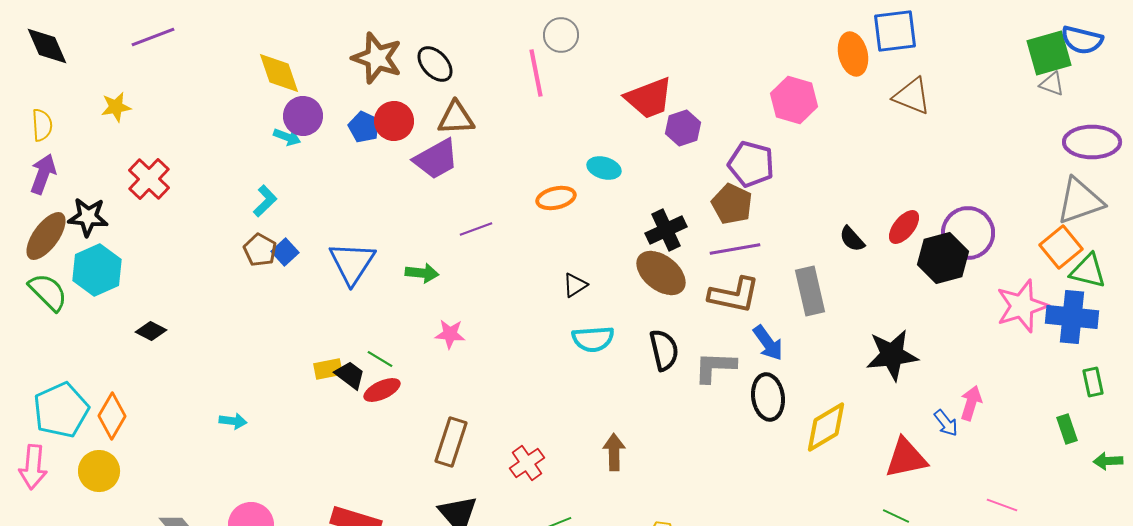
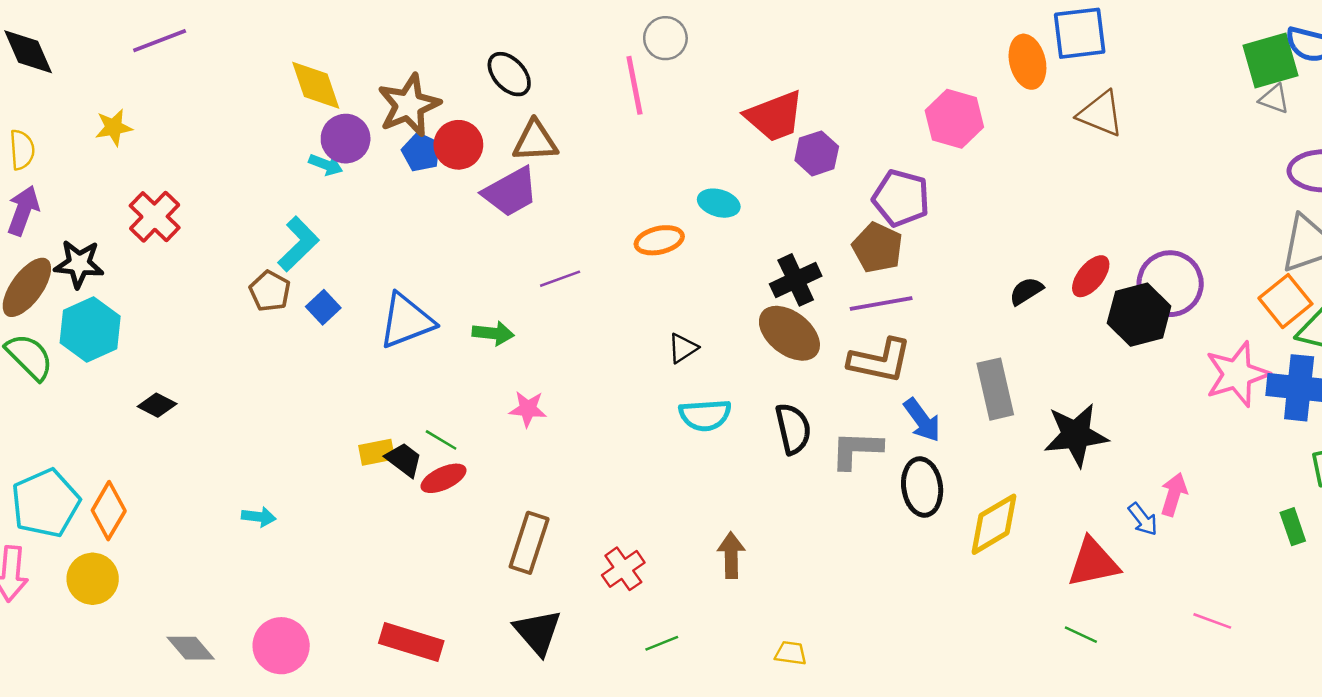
brown star: (377, 58) -> (409, 105), moved, turned 30
cyan L-shape: (265, 201) -> (298, 244), size x1.4
black semicircle: (852, 239) -> (1026, 291), turned 100
brown pentagon: (260, 250) -> (270, 291), moved
blue triangle: (352, 263) -> (406, 321), turned 36
gray rectangle: (810, 291) -> (995, 389), moved

